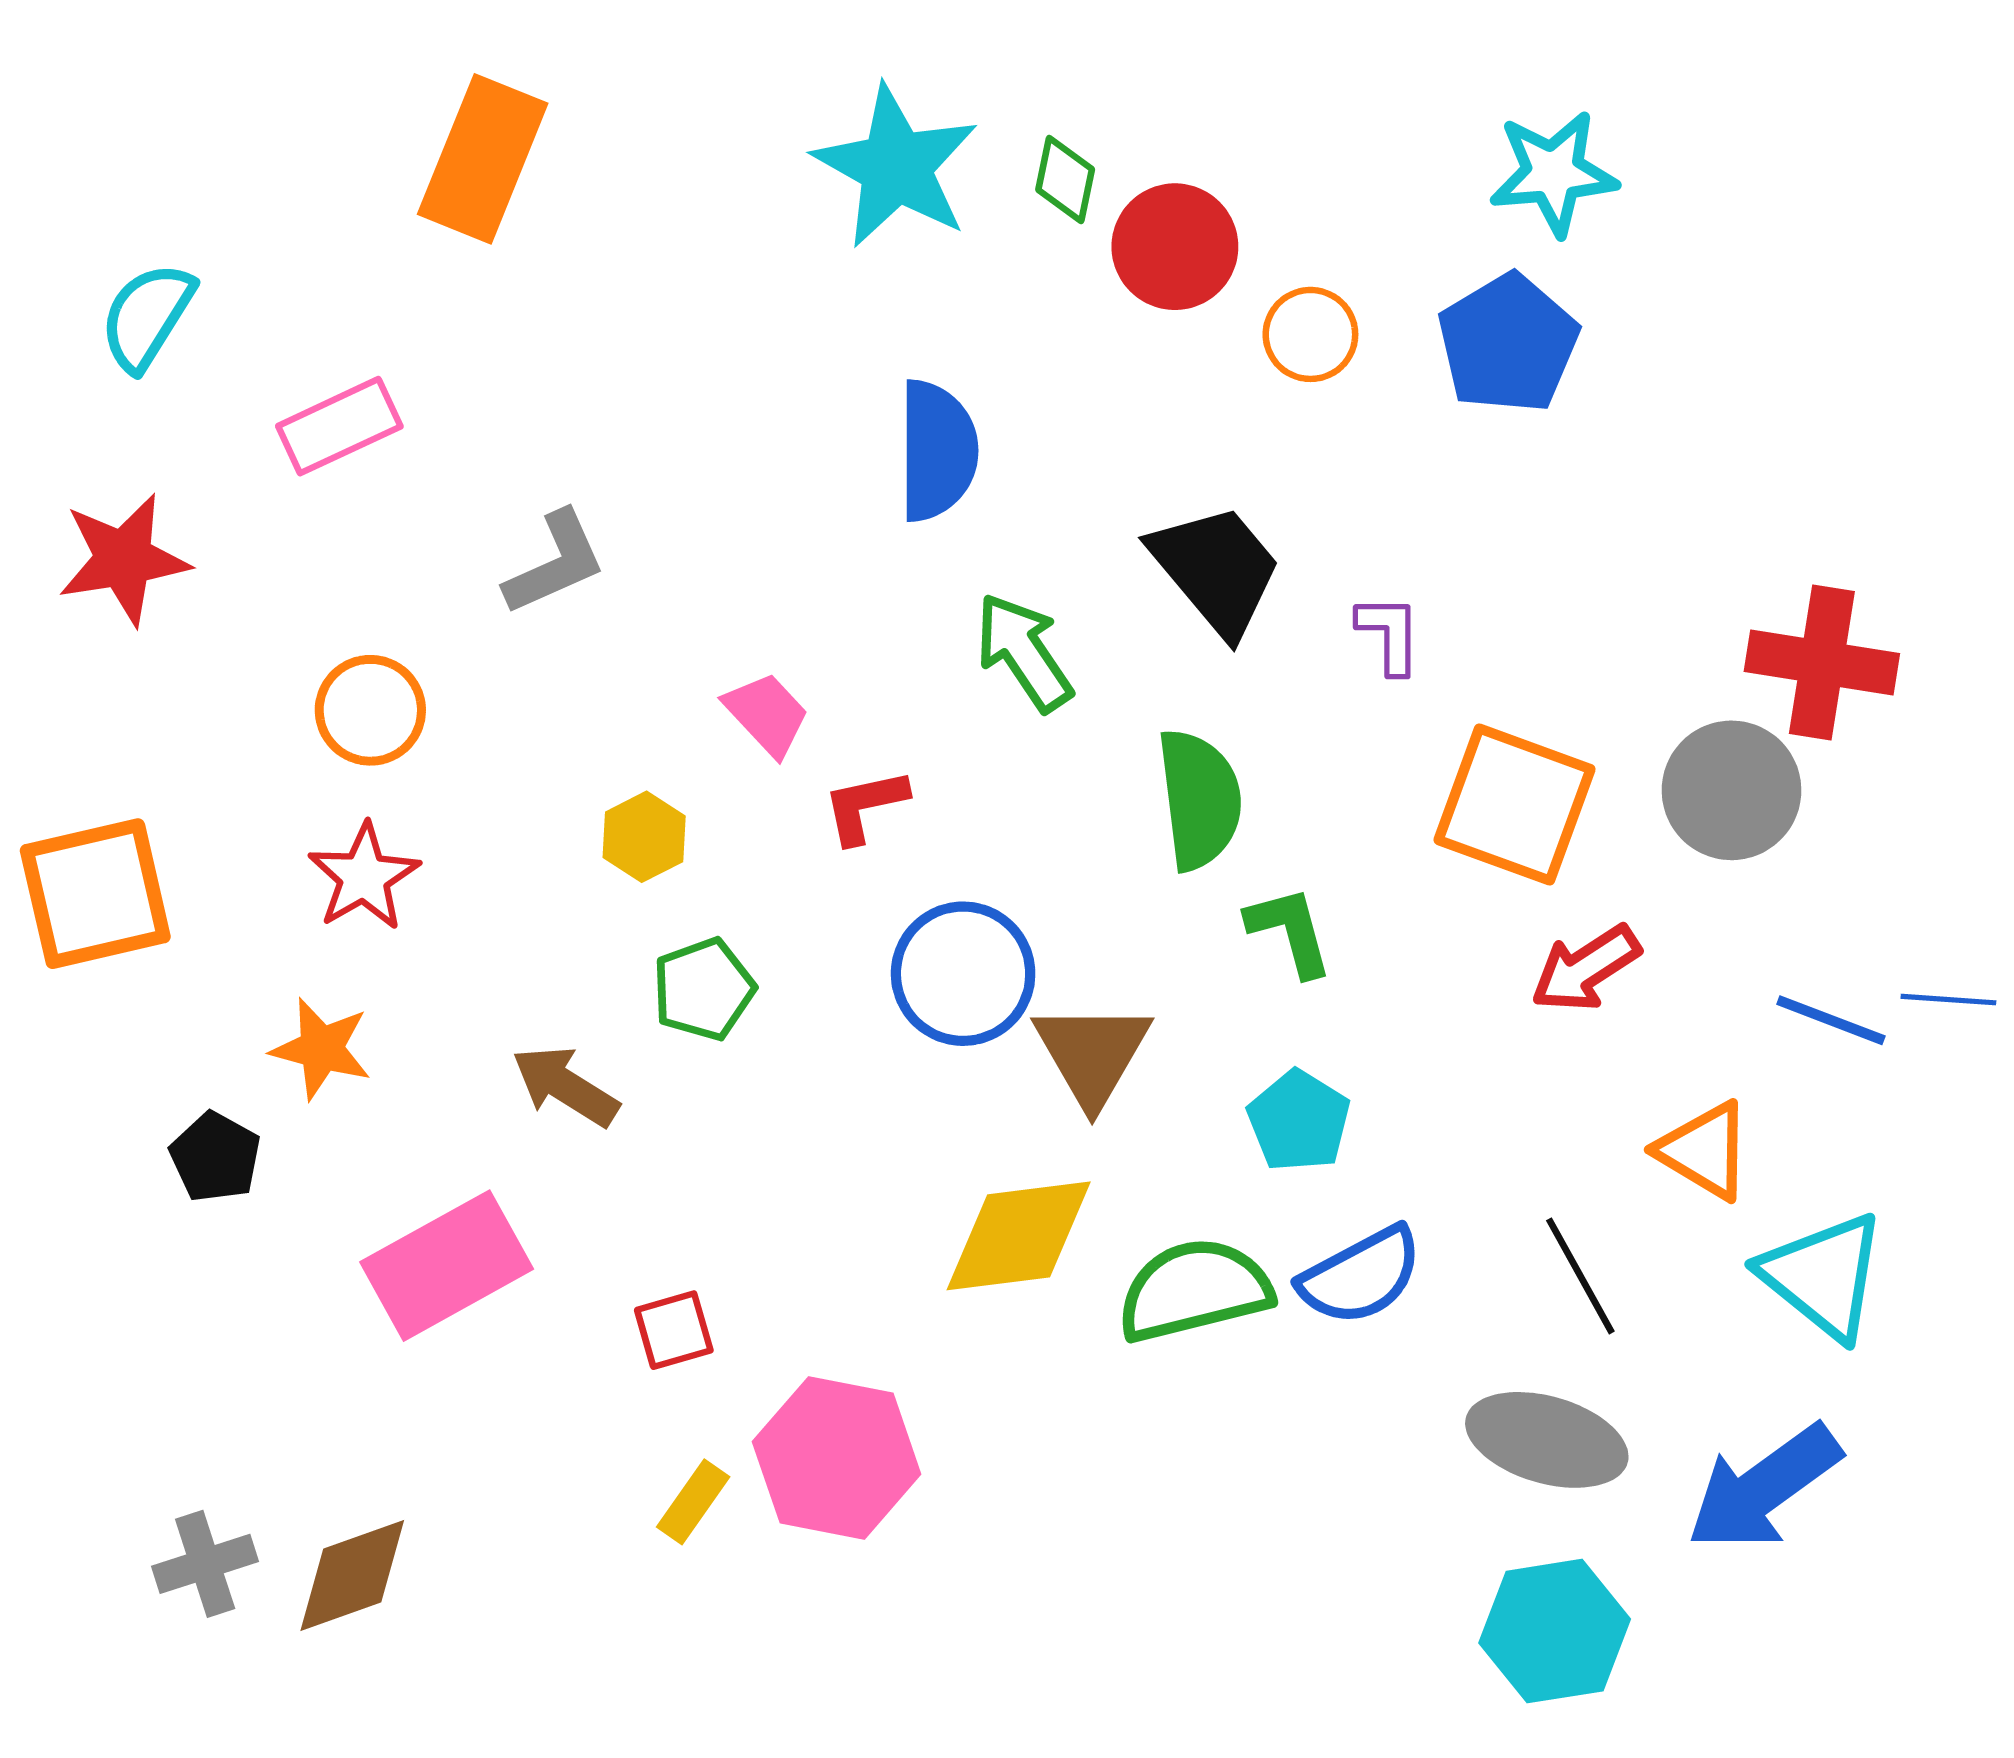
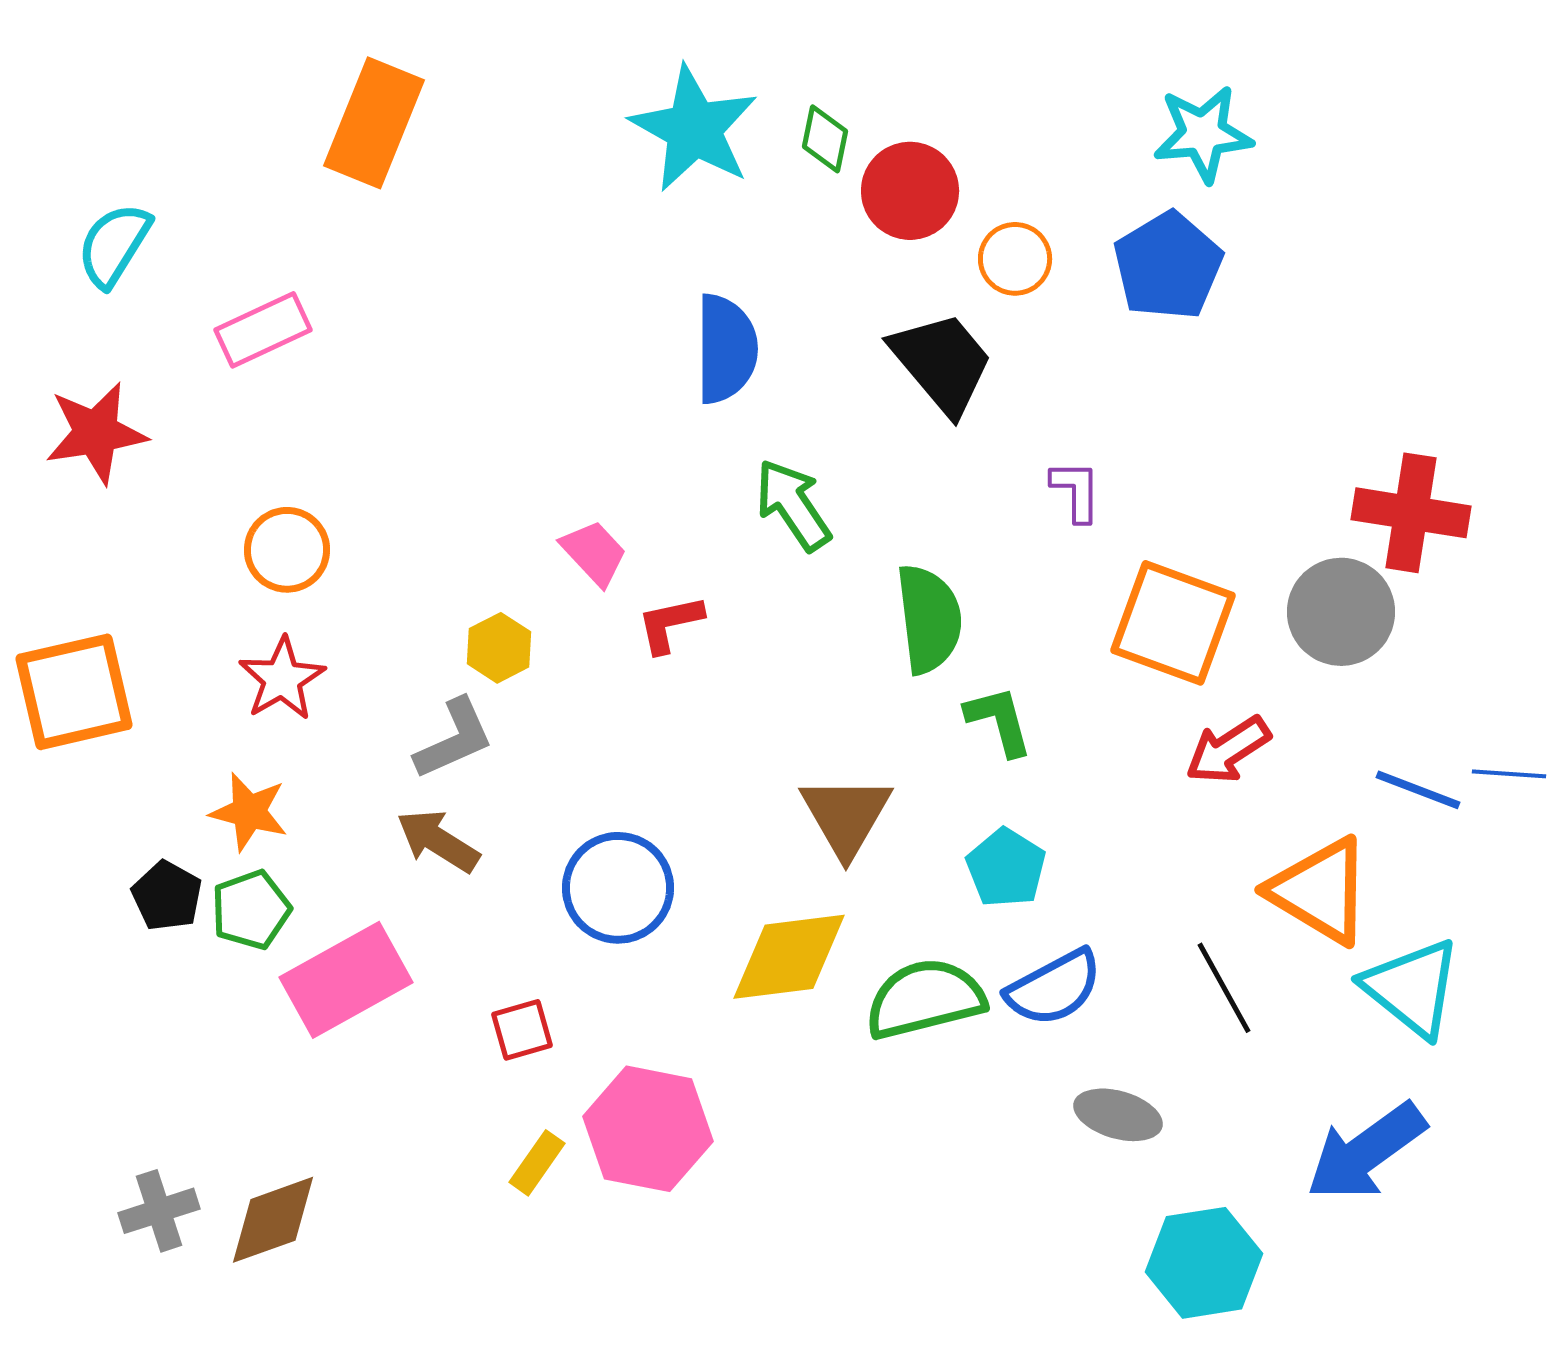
gray L-shape: (555, 563) -> (454, 739), moved
black trapezoid: (1216, 570) -> (942, 363), moved
blue circle: (963, 974) -> (618, 888), moved
green pentagon: (704, 989) -> (251, 910), moved
orange triangle: (1704, 1151) -> (1320, 891), size x1.4
gray ellipse: (1547, 1440) -> (1118, 1115), moved, size x0.7

